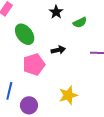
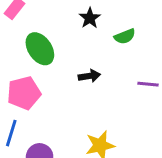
pink pentagon: (34, 64) -> (24, 93), moved

